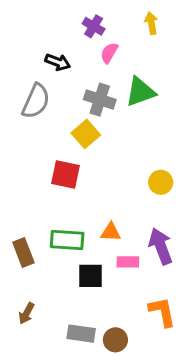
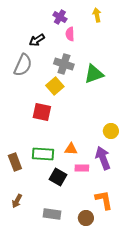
pink semicircle: (109, 53) -> (70, 34), turned -32
black arrow: (58, 62) -> (37, 40), turned 126
green triangle: (140, 92) -> (94, 74), moved
yellow circle: (161, 182) -> (111, 131), moved
black square: (90, 276) -> (58, 177), turned 30
brown circle: (115, 340) -> (86, 218), moved

